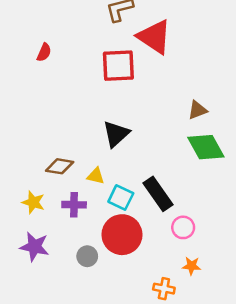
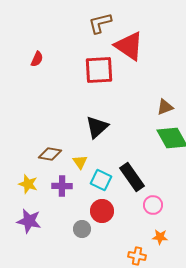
yellow triangle: (96, 176) -> (80, 162), turned 42
red circle: (122, 235) -> (102, 211), size x0.7
gray circle: (87, 256) -> (82, 229), moved

